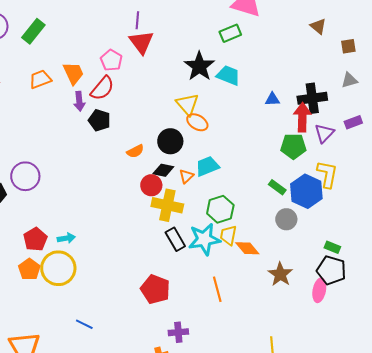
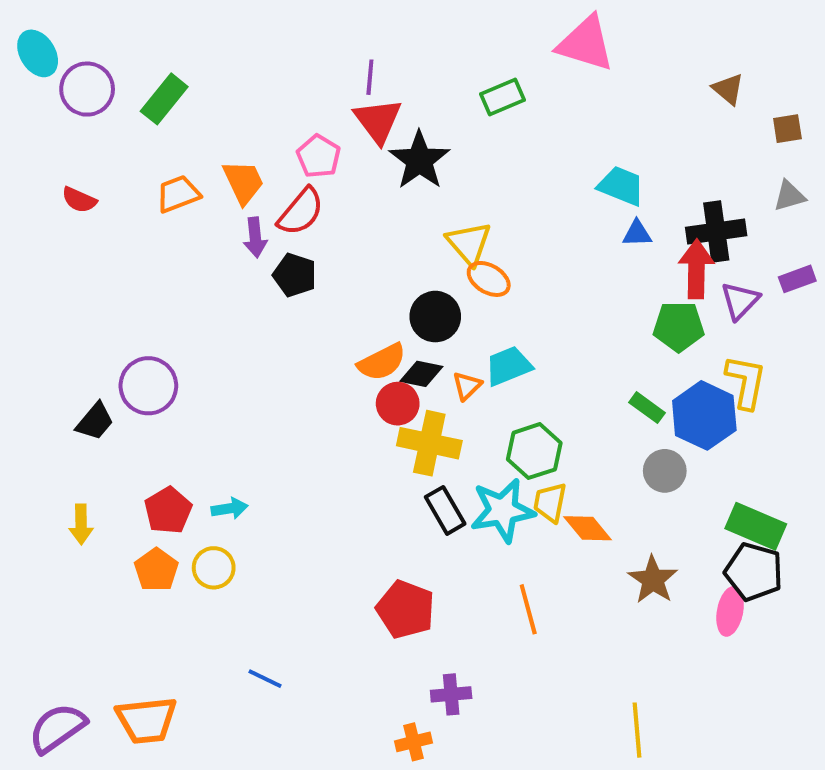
green rectangle: (230, 33) -> (503, 97), moved
black star: (199, 66) -> (419, 160), moved
cyan trapezoid: (228, 75) -> (621, 186), moved
orange semicircle: (135, 151) -> (382, 362), moved, size x1.4
green rectangle: (332, 247) -> (756, 526), size x1.8
yellow circle: (58, 268) -> (214, 568), size x0.6

